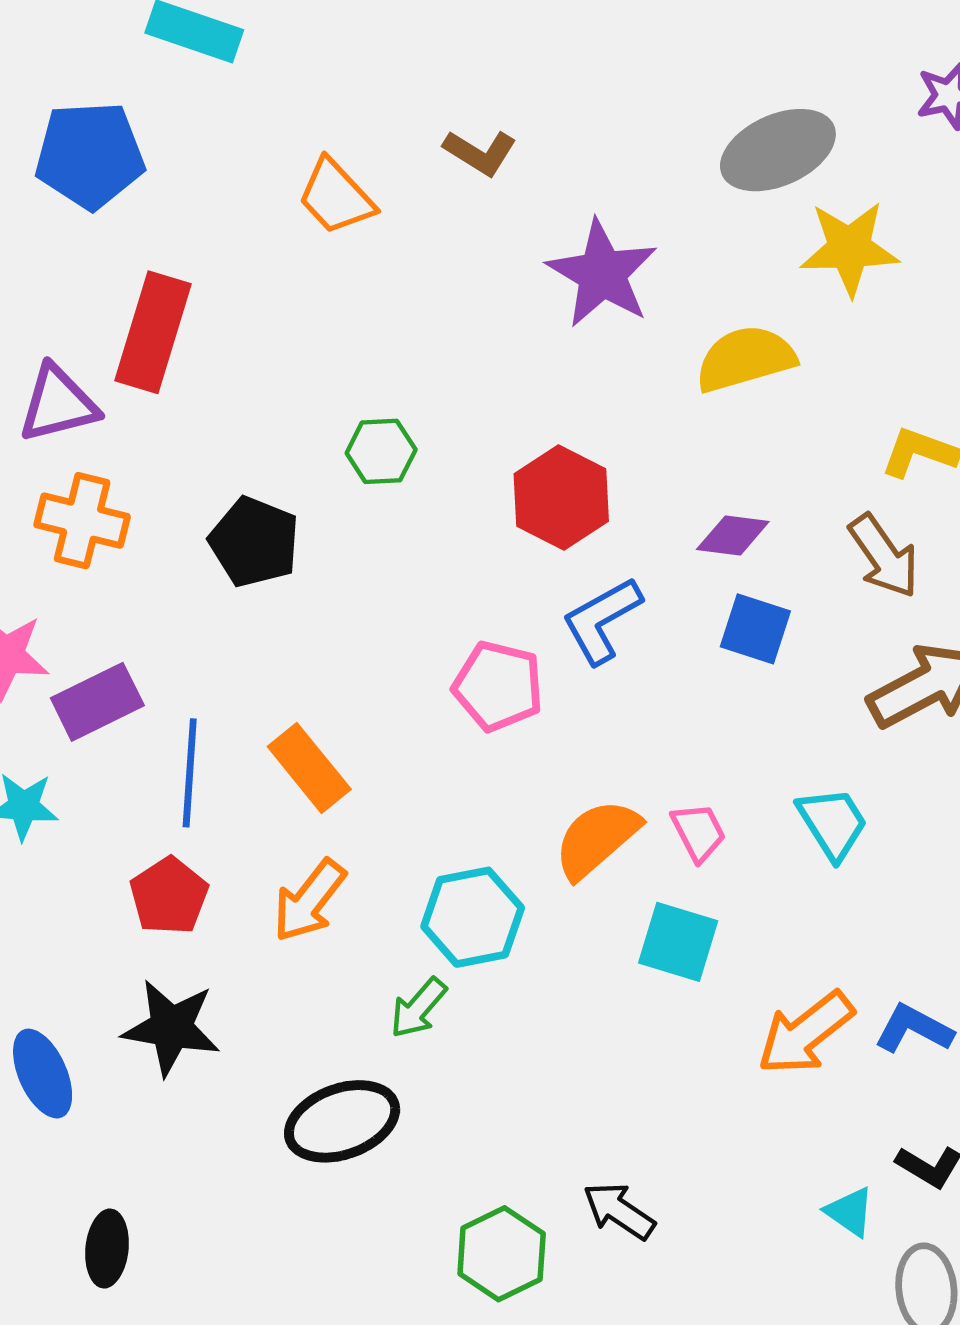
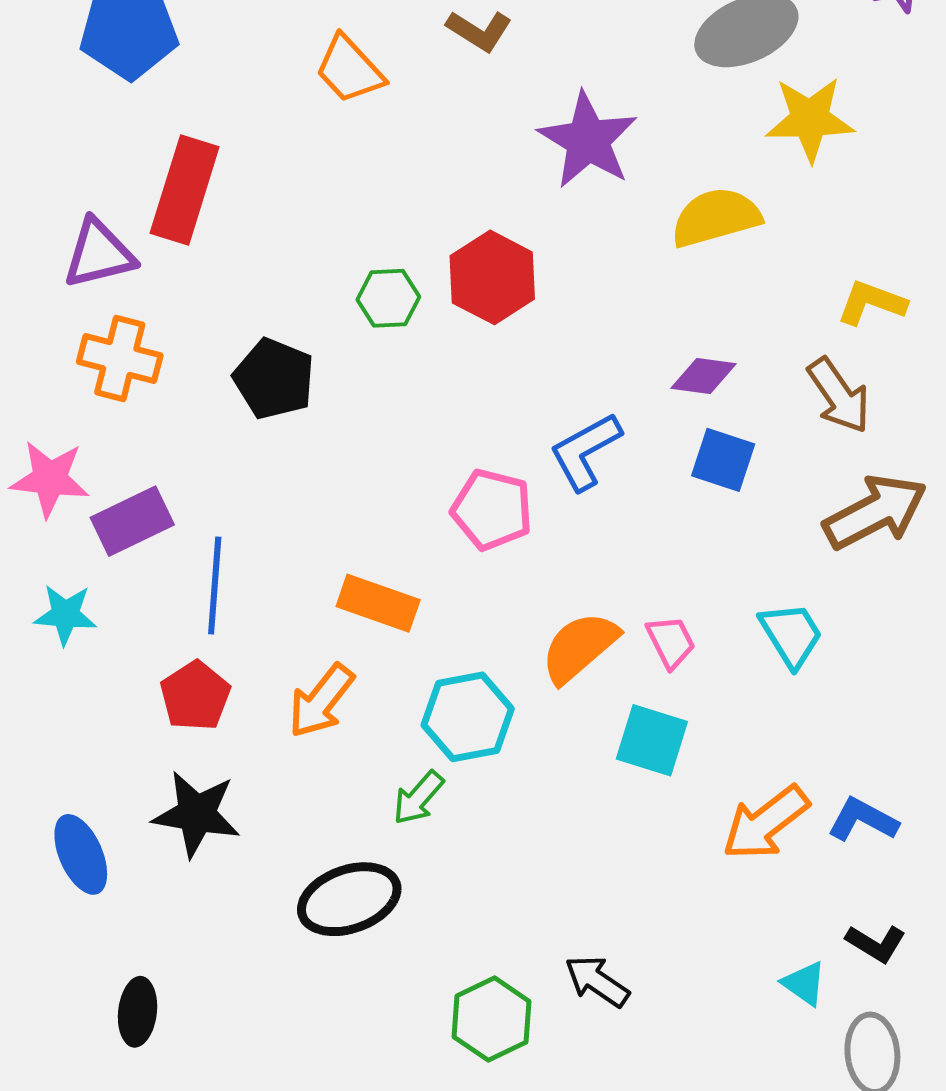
red hexagon: (561, 497) -> (492, 277), moved
orange rectangle: (309, 768) -> (378, 603), moved, turned -32

